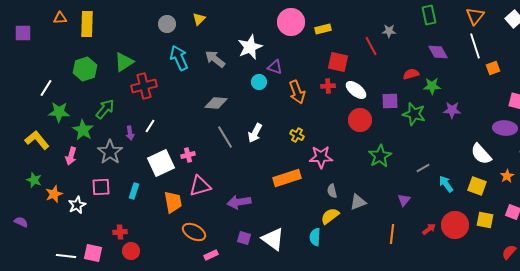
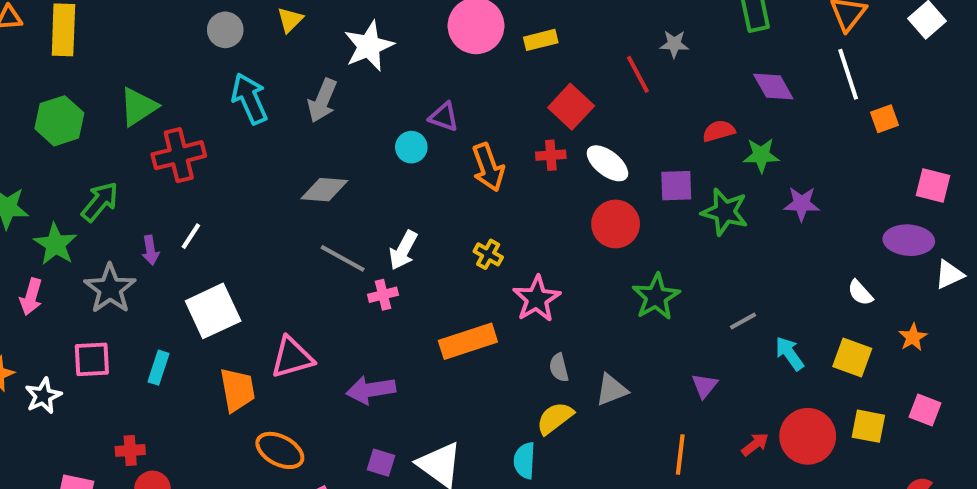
white star: (250, 47) -> (369, 46), moved
gray arrow: (215, 59) -> (322, 101), turned -105
red square: (338, 62) -> (571, 107), turned 30
gray line: (225, 137) -> (343, 258), turned -30
white semicircle: (481, 154) -> (860, 293), size x0.6
pink cross: (188, 155) -> (383, 295), moved
pink star: (321, 157) -> (537, 299), turned -30

